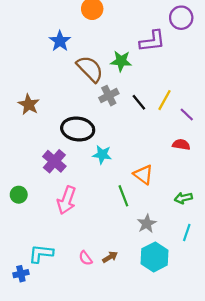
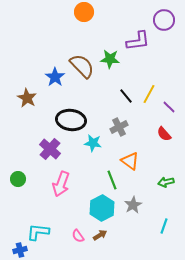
blue star: (60, 41) -> (55, 77), moved
gray cross: (109, 96) -> (119, 127), moved
red semicircle: (181, 145) -> (164, 134), turned -140
cyan line: (187, 232) -> (164, 226), moved
cyan hexagon: (154, 257) -> (102, 208), moved

